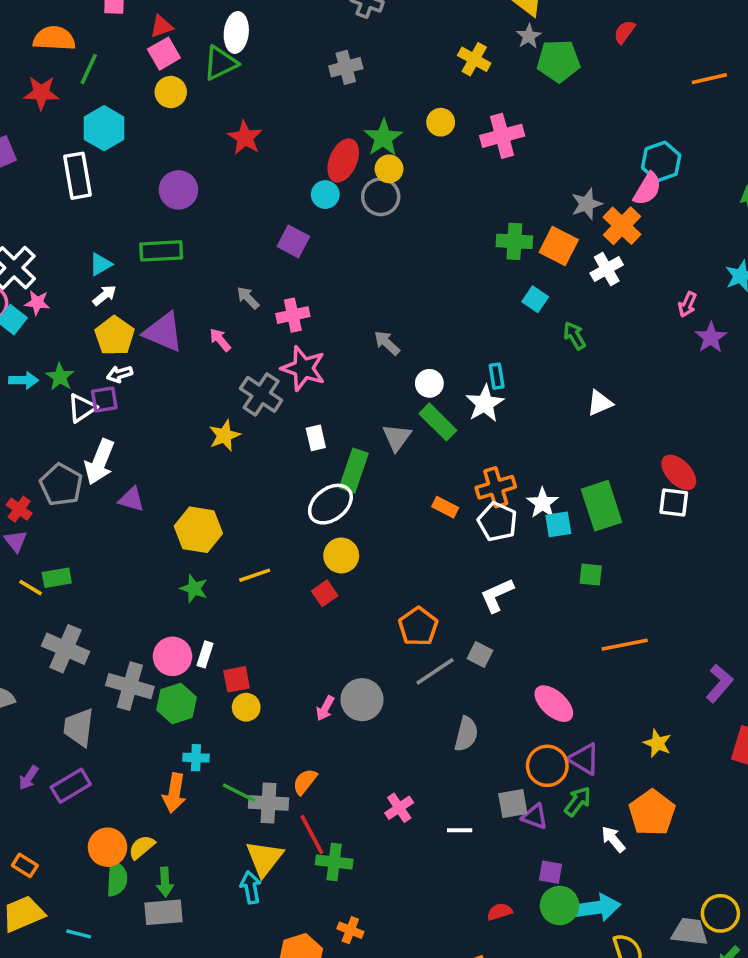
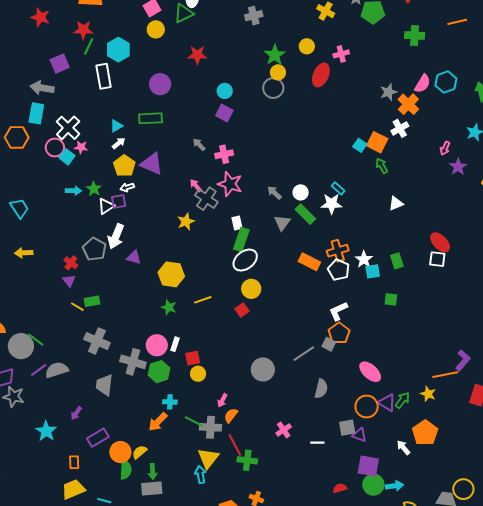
green line: (89, 69) -> (89, 46), moved
pink cross: (502, 136) -> (341, 54), size x0.7
red star: (245, 138) -> (197, 55), turned -30
red ellipse: (343, 160) -> (321, 75), moved
cyan hexagon: (661, 162) -> (446, 82), moved
cyan circle: (325, 195) -> (225, 91), moved
green cross: (514, 241) -> (415, 35), moved
orange square: (559, 246) -> (377, 142), moved
pink arrow: (220, 340) -> (196, 185), moved
gray arrow: (387, 343) -> (274, 193), moved
cyan rectangle: (497, 376) -> (338, 188), turned -40
white star: (485, 404) -> (332, 204), turned 30
green rectangle: (354, 471) -> (241, 240), moved
green rectangle: (602, 506) -> (397, 261), size x0.6
orange rectangle: (445, 507) -> (309, 262), size x1.5
orange pentagon: (418, 626) -> (339, 333), moved
orange line: (625, 645) -> (445, 375), moved
pink arrow: (325, 708) -> (222, 400), moved
purple rectangle: (71, 786) -> (98, 438), moved
orange arrow: (174, 793) -> (158, 422), turned 35
green arrow: (578, 801) -> (402, 400), moved
orange rectangle: (25, 865) -> (74, 462), turned 56
purple square: (550, 872) -> (368, 466), size x1.6
cyan arrow: (597, 908) -> (394, 486), size x0.7

